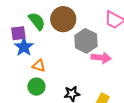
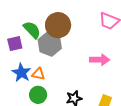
gray hexagon: (86, 41) -> (50, 44), moved
blue star: (24, 47) -> (21, 73), moved

